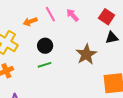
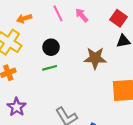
orange arrow: (30, 22) -> (24, 18), moved
brown star: (86, 54) -> (95, 58), turned 30

